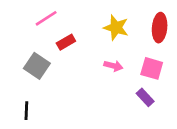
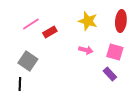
pink line: (46, 18) -> (31, 24), moved
gray square: (37, 66) -> (28, 61), moved

